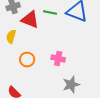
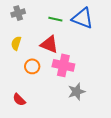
red triangle: (30, 20) -> (49, 44), moved
pink cross: (58, 59) -> (63, 65), size x1.5

